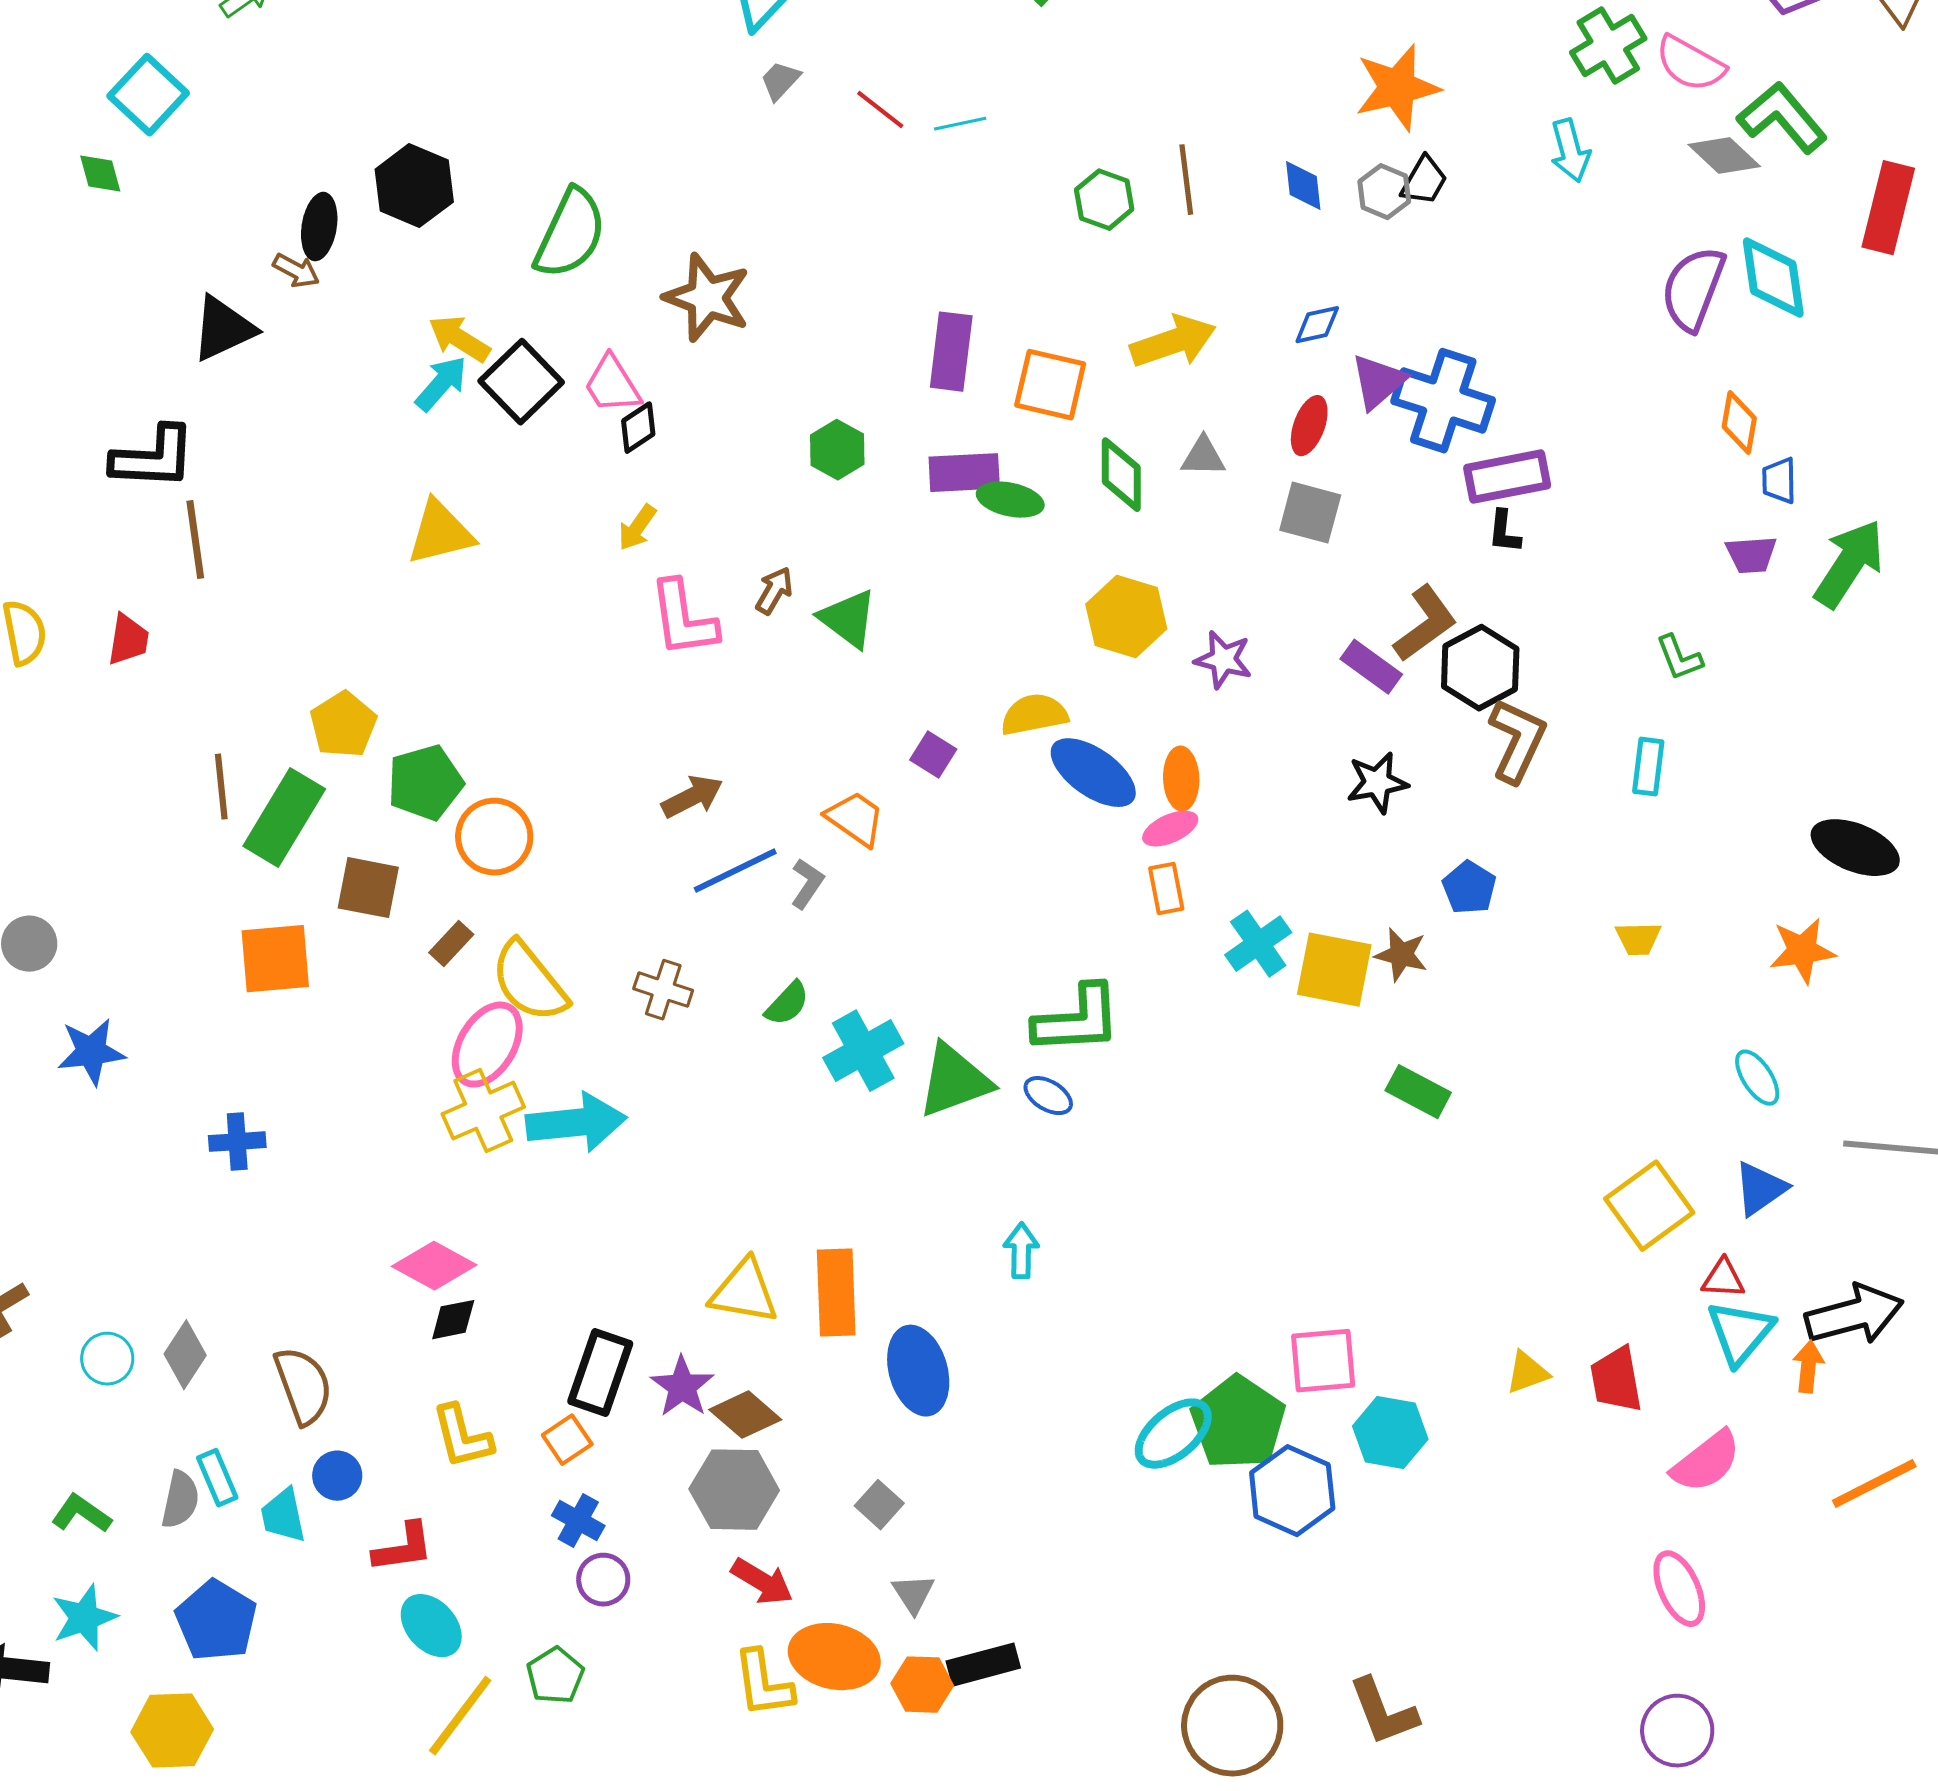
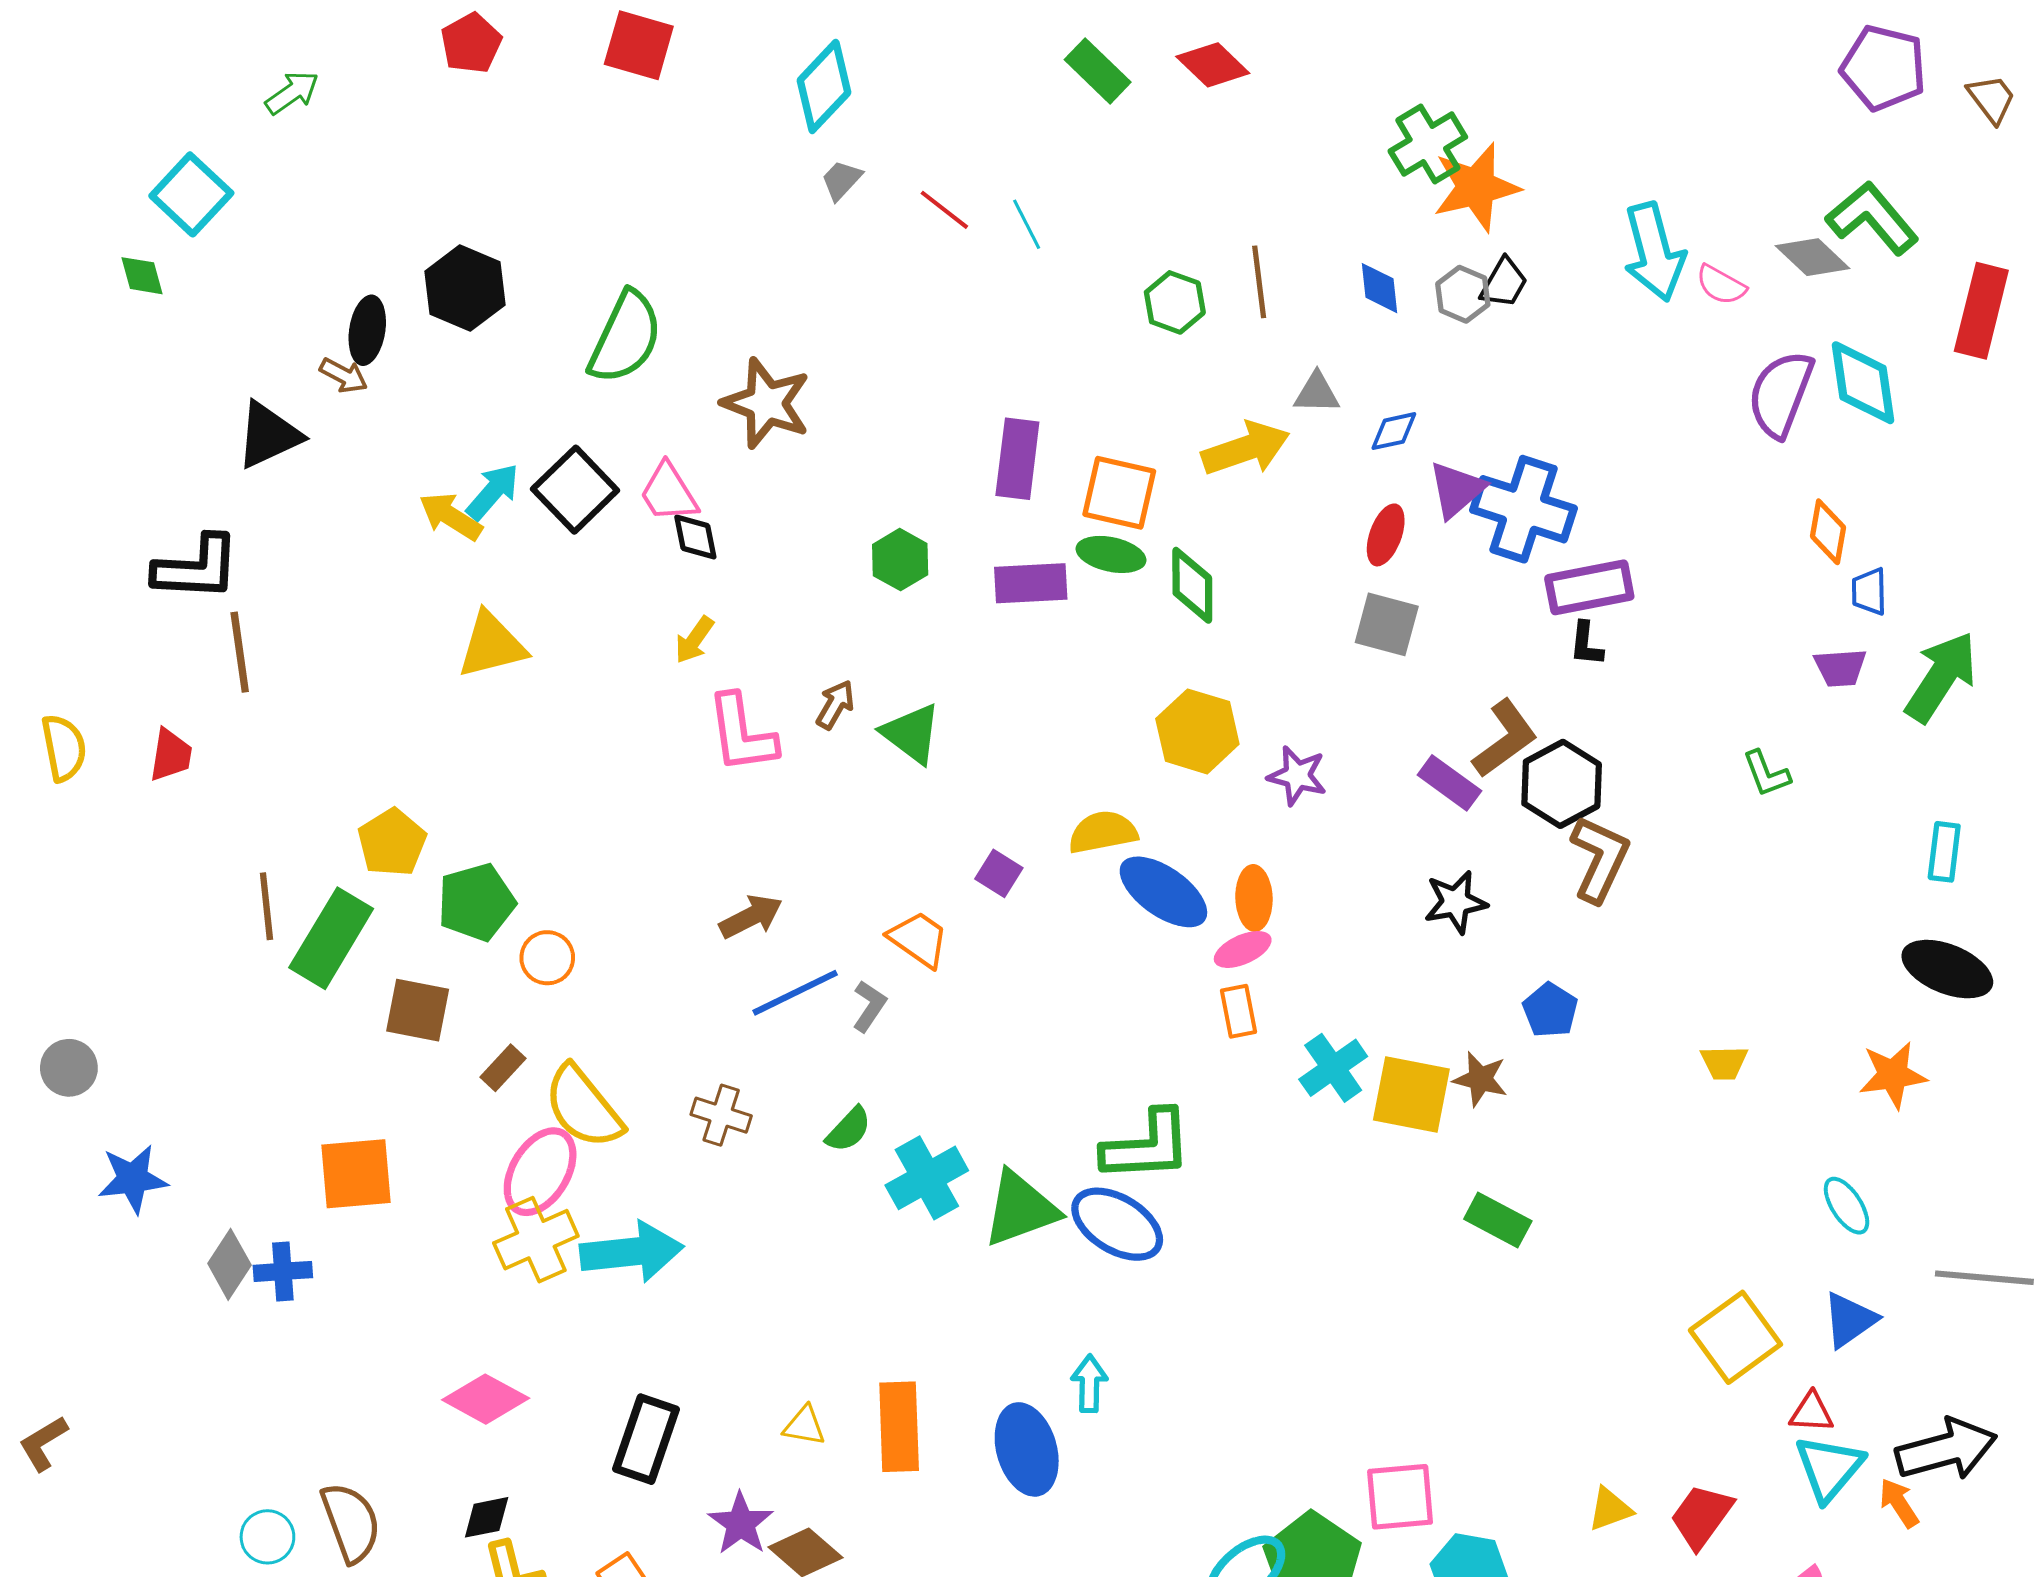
green cross: (1608, 46) -> (1428, 144), moved
pink semicircle: (1690, 64) -> (1721, 285), moved, size x0.7
cyan line: (960, 124) -> (1027, 224), turned 75
cyan arrow: (1570, 151) -> (1654, 252), size x1.5
yellow arrow: (459, 339) -> (451, 516), moved
black diamond: (638, 428) -> (695, 537), turned -68
gray triangle: (1203, 457) -> (1317, 393), moved
green ellipse: (1010, 500) -> (1111, 554), moved
cyan rectangle: (1648, 767) -> (1944, 852), moved
orange circle: (494, 837) -> (547, 958), size x0.7
orange square: (275, 959) -> (356, 1174), moved
blue ellipse: (1048, 1096) -> (1117, 1224), size x1.8
yellow triangle: (744, 1292) -> (804, 1426), size x0.6
black diamond: (453, 1320) -> (487, 1517), moved
gray diamond: (185, 1355) -> (229, 1264), moved
cyan circle: (107, 1359) -> (267, 1537), moved
orange arrow: (1808, 1367) -> (1899, 1503), turned -39
blue ellipse: (918, 1371) -> (1027, 1449), moved
black rectangle: (600, 1373) -> (646, 1439), moved
red trapezoid: (1616, 1380) -> (1701, 1516), turned 46

